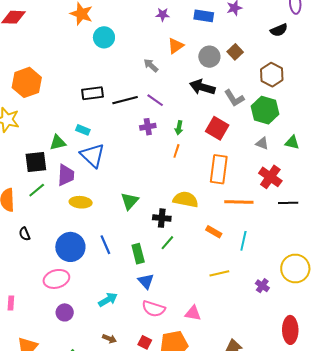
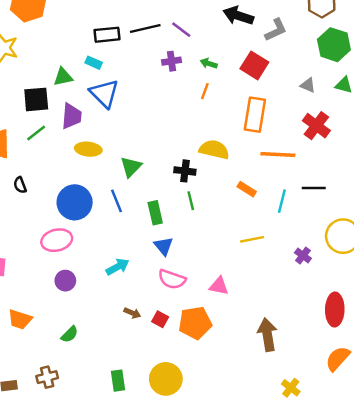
black rectangle: (93, 93) -> (107, 35), moved
gray L-shape: (234, 98) -> (276, 30), turned -85
green hexagon: (265, 110) -> (334, 45), moved
green arrow: (179, 128) -> (209, 63), turned 96
green triangle: (130, 201) -> (131, 167), moved
black line: (288, 203) -> (314, 188), moved
green line: (167, 243) -> (191, 201), turned -56
brown arrow: (109, 339) -> (132, 313), moved

